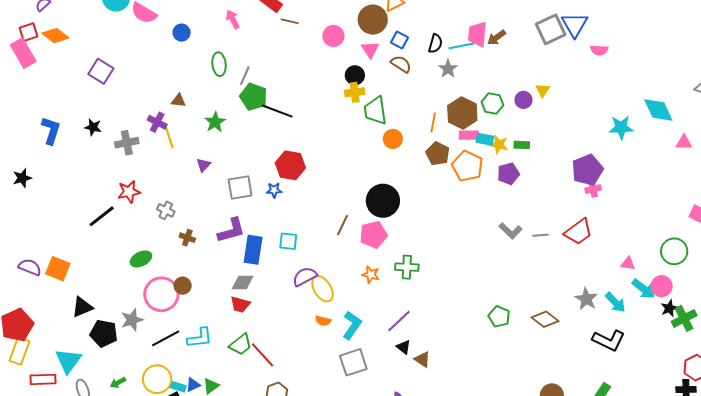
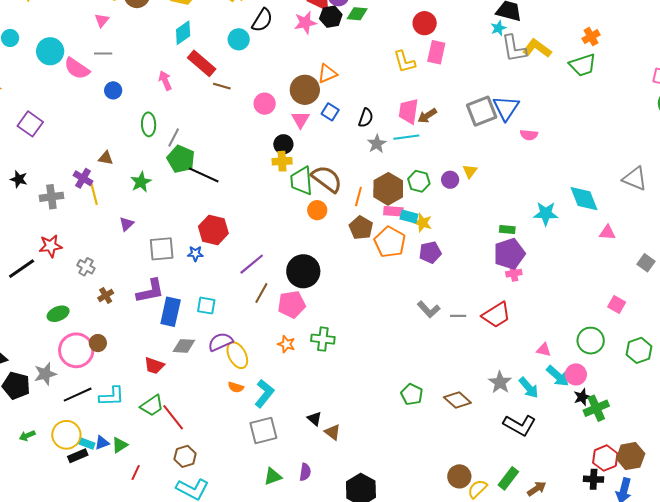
cyan line: (461, 46) -> (406, 137), moved
brown semicircle: (401, 64) -> (327, 179), moved, size x1.5
green rectangle: (522, 145) -> (507, 229), moved
brown cross: (187, 238) -> (106, 295), turned 35
gray diamond: (243, 283) -> (184, 346), moved
purple line: (399, 321) -> (252, 264), moved

